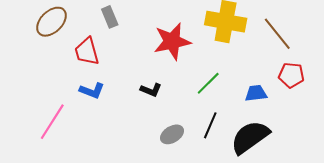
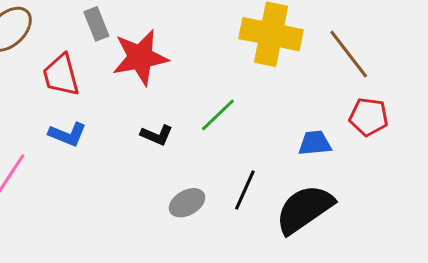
red star: (172, 41) -> (140, 57), moved
green line: (208, 83) -> (218, 115), moved

